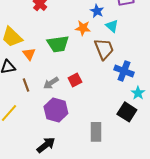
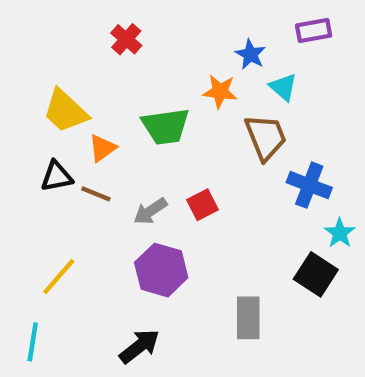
orange triangle: (29, 54) -> (102, 148), turned 32
brown line: (26, 85) -> (96, 194), moved, turned -48

